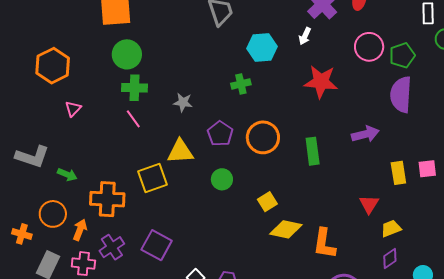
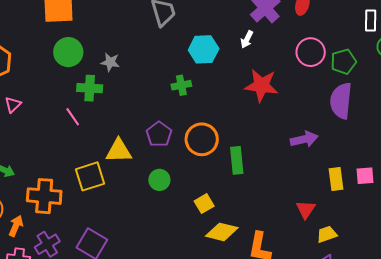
green cross: (134, 88) -> (90, 88), moved
gray star: (183, 102) -> (110, 62), moved
green rectangle: (313, 151) -> (237, 160), moved

